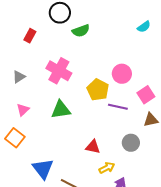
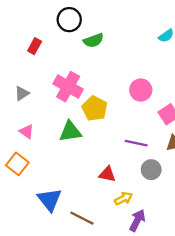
yellow pentagon: (98, 90) -> (95, 108), moved
purple line: (118, 107) -> (136, 143), moved
pink triangle: (23, 110) -> (27, 132), turned -40

